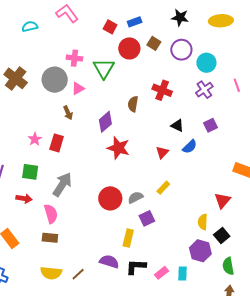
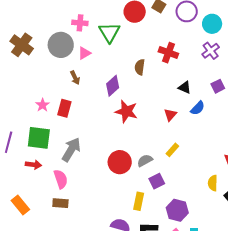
green square: (30, 172) -> (39, 138), size x1.4
purple hexagon: (200, 251) -> (177, 210), moved

